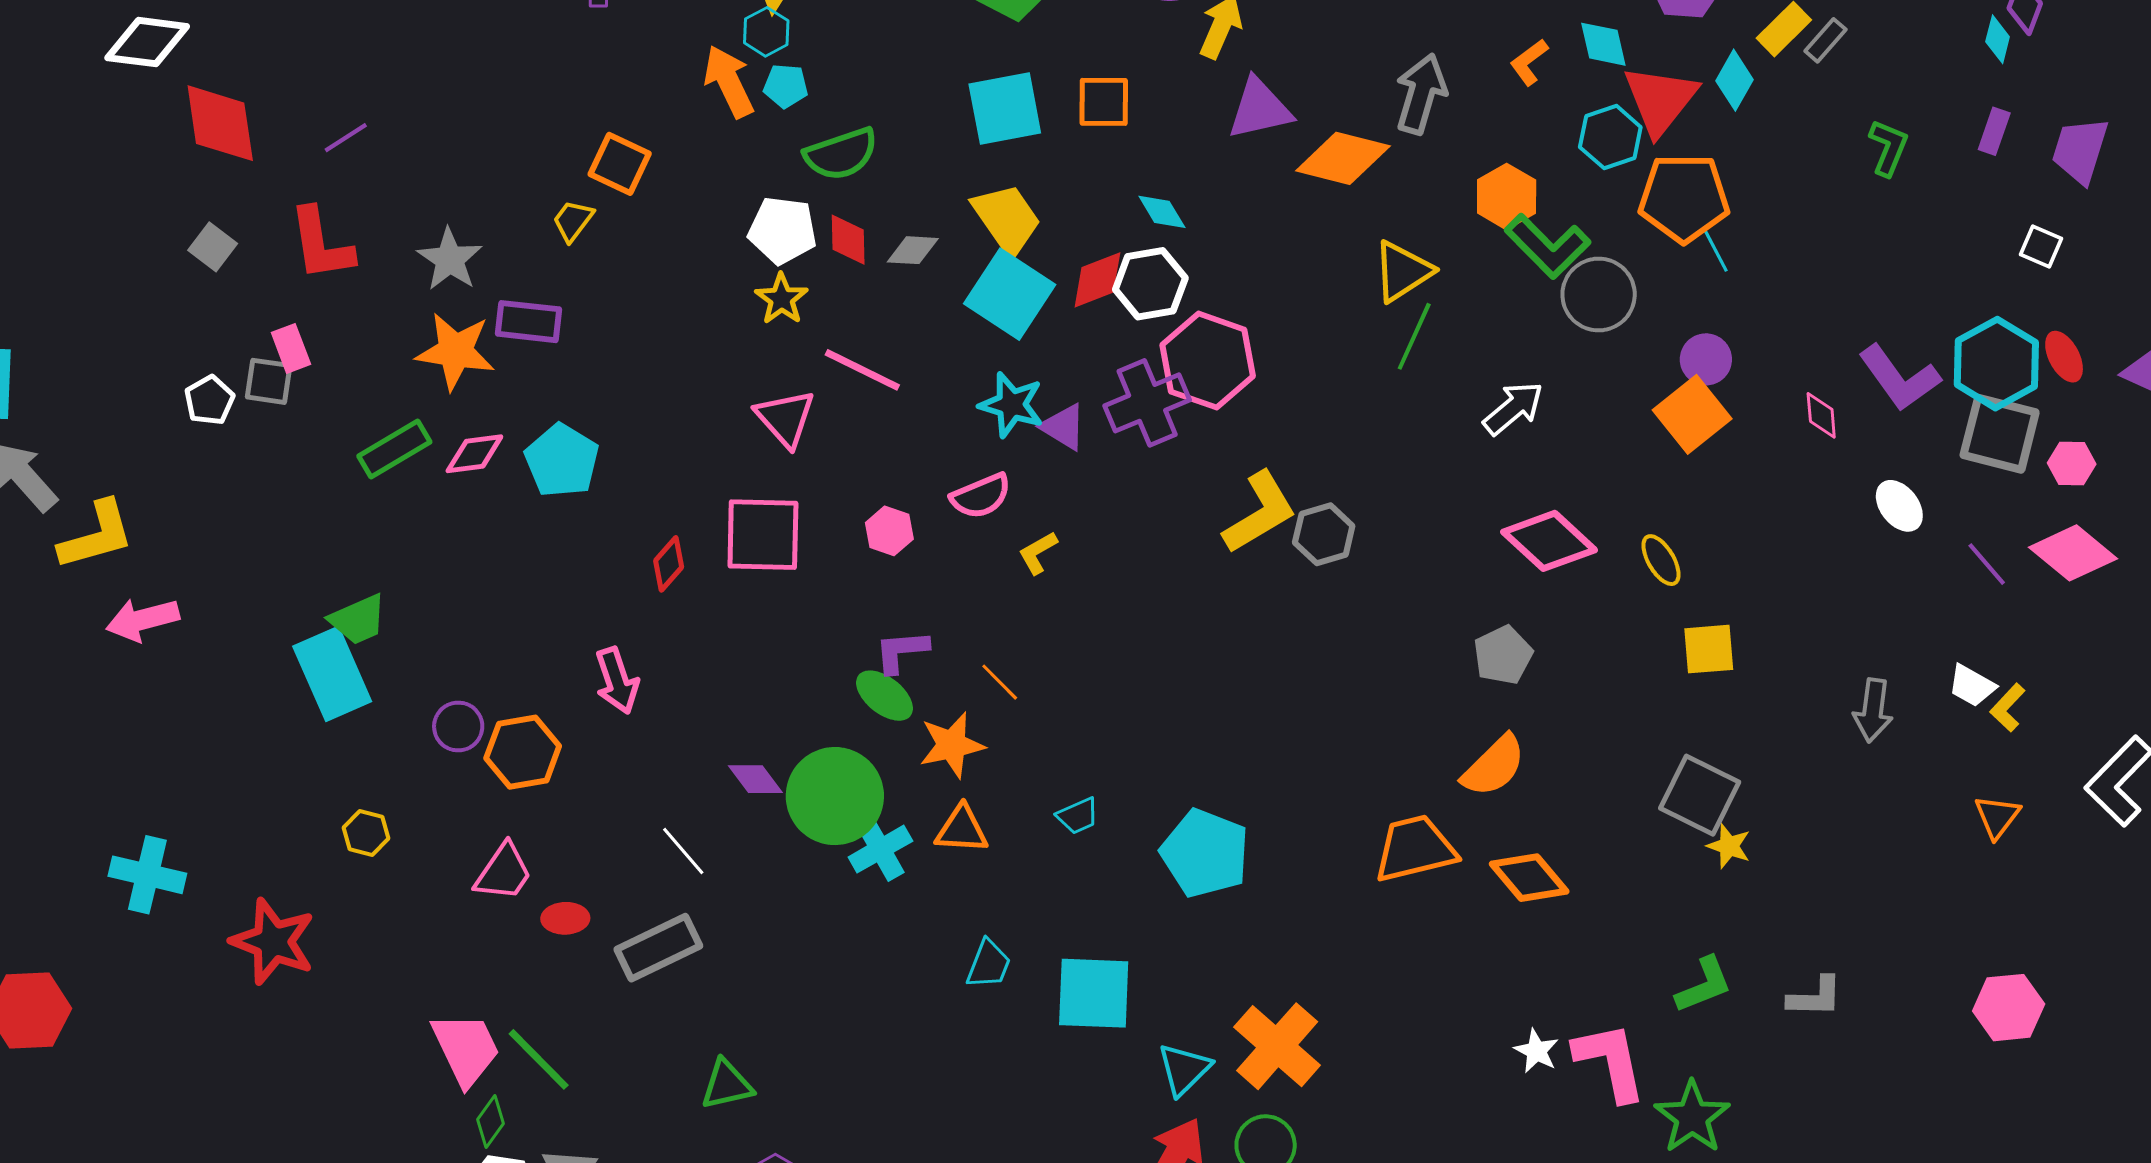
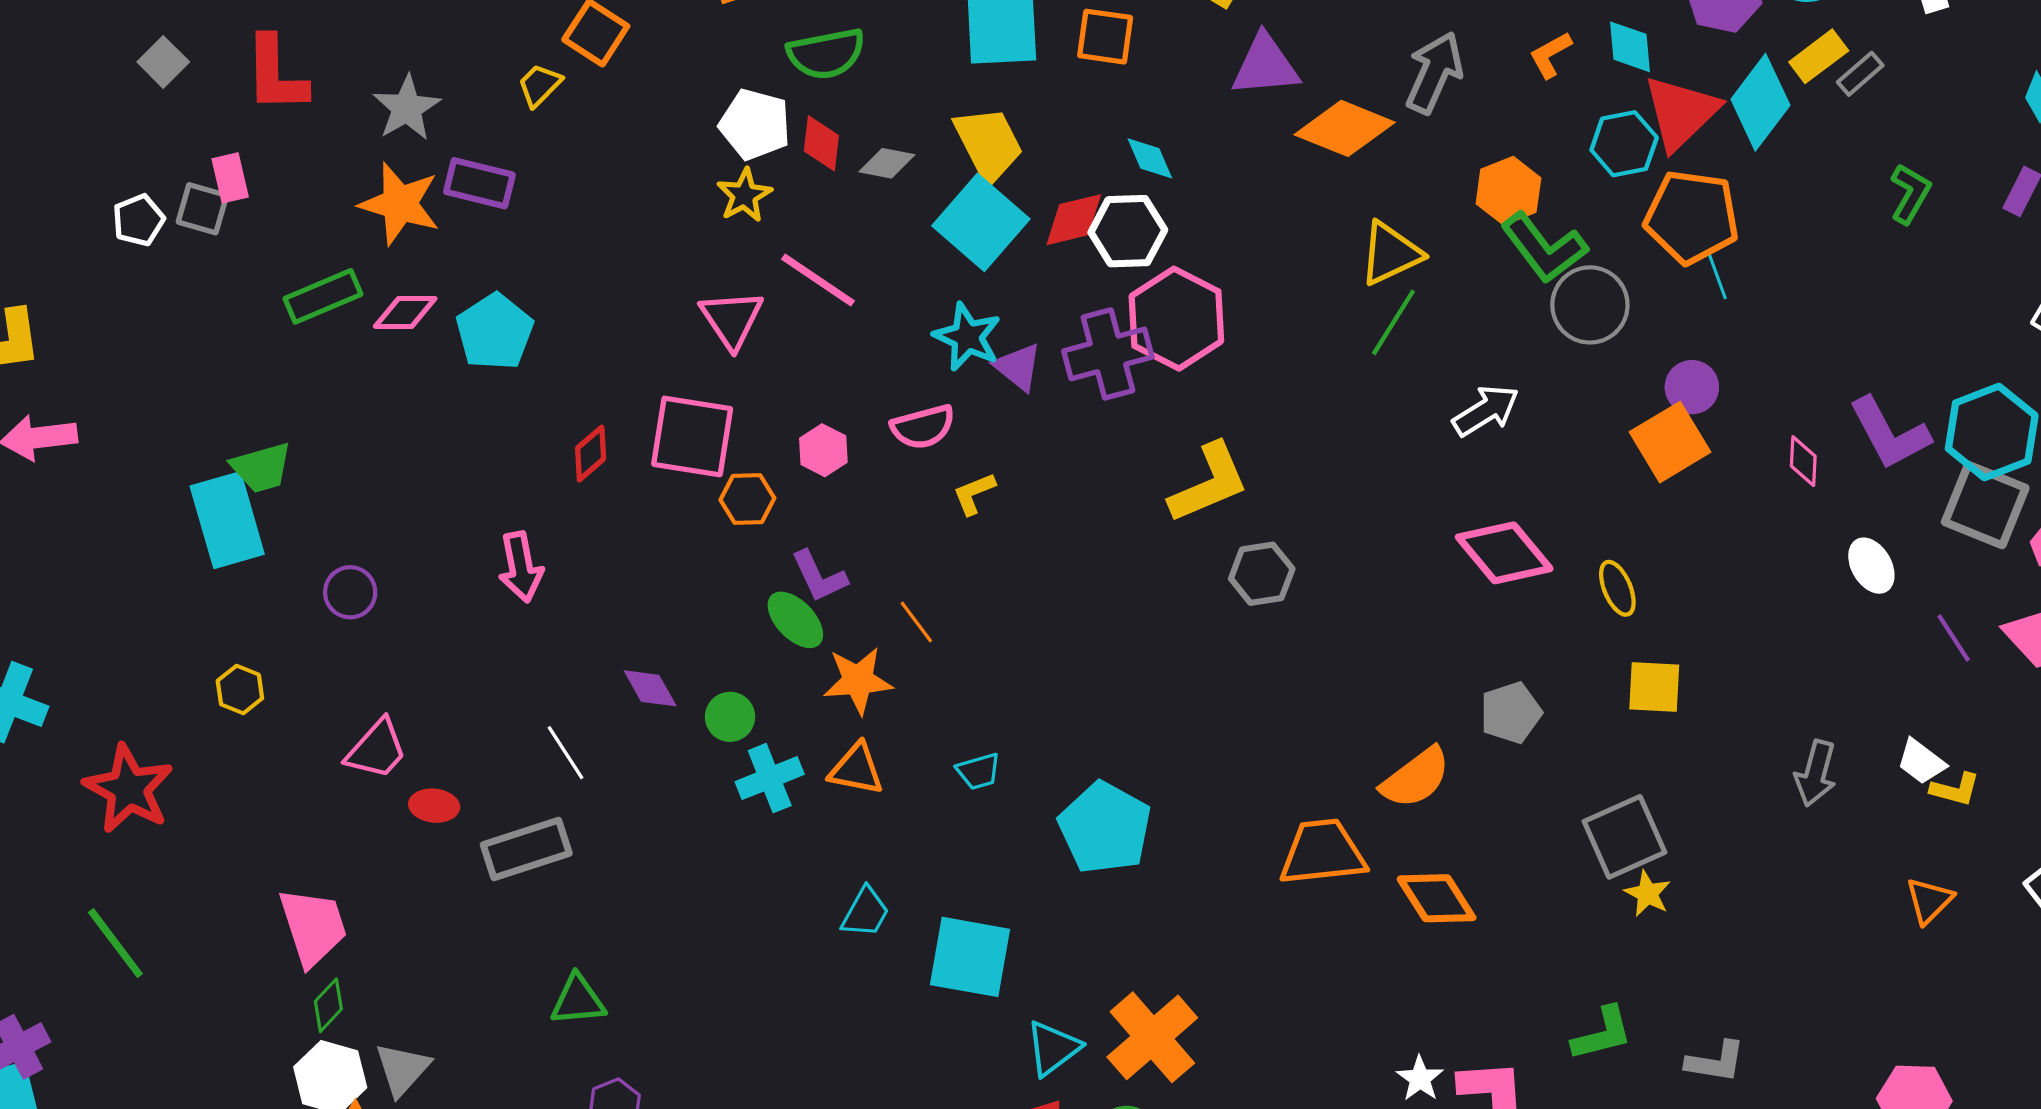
cyan diamond: (1735, 80) -> (1760, 102), size x1.5
gray hexagon: (1324, 534) -> (1262, 574), moved
purple L-shape: (901, 651) -> (819, 576), turned -118
gray pentagon: (1503, 655) -> (1511, 713), moved
yellow L-shape: (2008, 708) -> (1955, 789), turned -126
orange hexagon: (523, 752) -> (747, 499), moved, size x0.7
gray square: (1700, 795) -> (1625, 837), turned 32
green circle: (835, 796) -> (730, 717), size x0.5
green line: (539, 1059) -> (115, 943), moved

